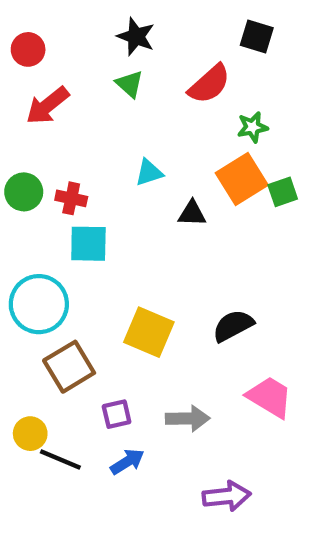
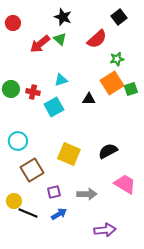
black square: (257, 37) -> (119, 17), turned 35
red arrow: (47, 106) -> (40, 44), moved
cyan triangle: (149, 172) -> (61, 80), moved
cyan square: (88, 244) -> (54, 107), moved, turned -30
cyan circle: (39, 304) -> (18, 141), size x0.7

